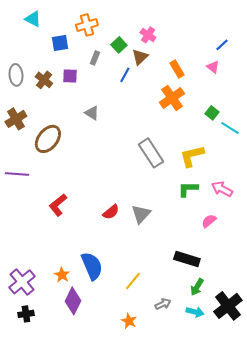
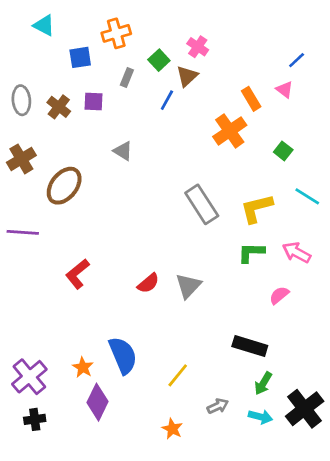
orange rectangle: (177, 69) -> (251, 99), moved
cyan line: (230, 128) -> (307, 196), moved

